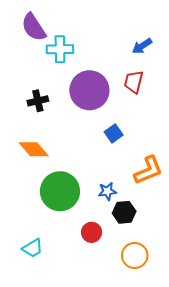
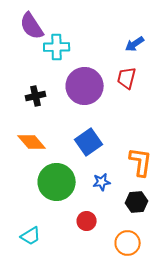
blue square: (114, 133) -> (89, 142), moved, size x1.5
orange L-shape: (148, 170) -> (141, 162), turned -60
black hexagon: (124, 212) -> (137, 202), moved

